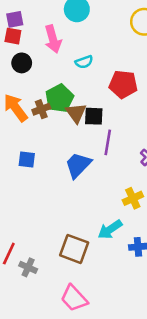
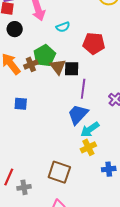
blue trapezoid: (78, 165) -> (78, 114), moved
yellow cross: (133, 198) -> (88, 147), moved
cyan arrow: (110, 230) -> (90, 129), moved
gray cross: (28, 267) -> (24, 187), turned -32

